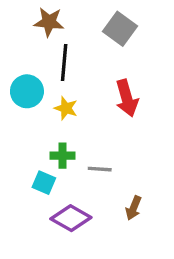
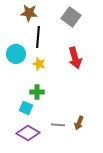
gray line: (100, 169) -> (58, 125), moved
purple diamond: (71, 218) -> (28, 133), moved

